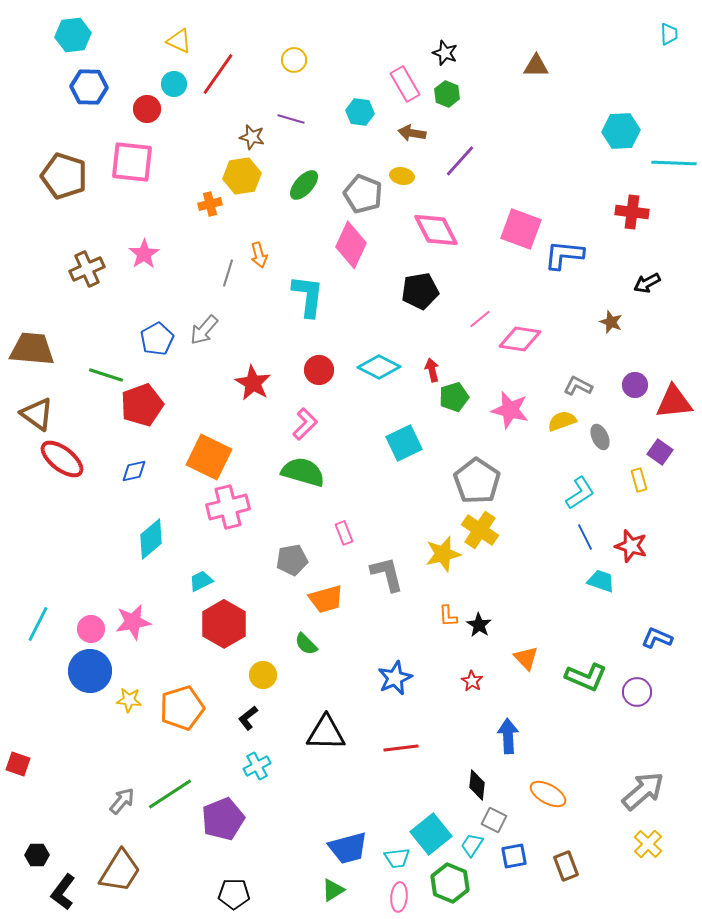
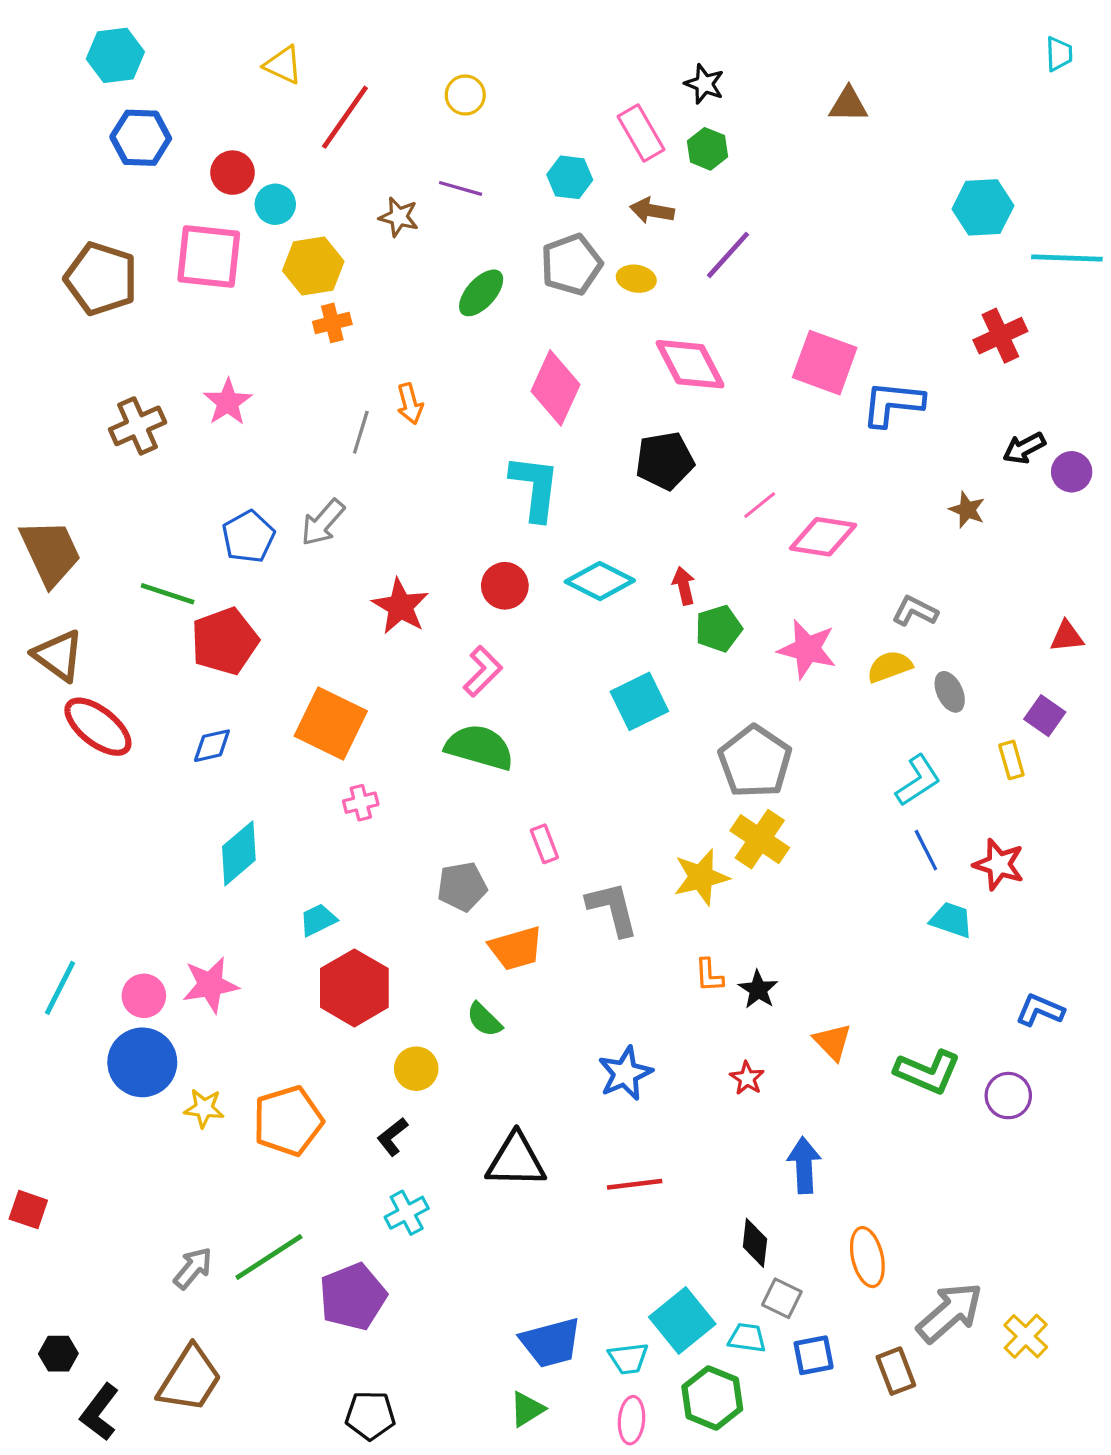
cyan circle: (174, 84) -> (275, 204), moved
yellow hexagon: (242, 176) -> (313, 266), moved
gray pentagon: (363, 194) -> (571, 264), moved, turned 30
red cross: (632, 212) -> (1000, 336), turned -32
cyan L-shape: (308, 296) -> (535, 488), moved
brown trapezoid: (32, 349) -> (50, 553), turned 60
purple circle: (635, 385) -> (1072, 472), moved
red triangle: (674, 402) -> (1067, 636), size x0.6
pink cross: (228, 507) -> (361, 803), size x0.5
gray arrow: (643, 791) -> (950, 1312), moved
orange ellipse: (548, 794) -> (867, 1257), turned 48
cyan trapezoid: (472, 845) -> (747, 1338), turned 65

